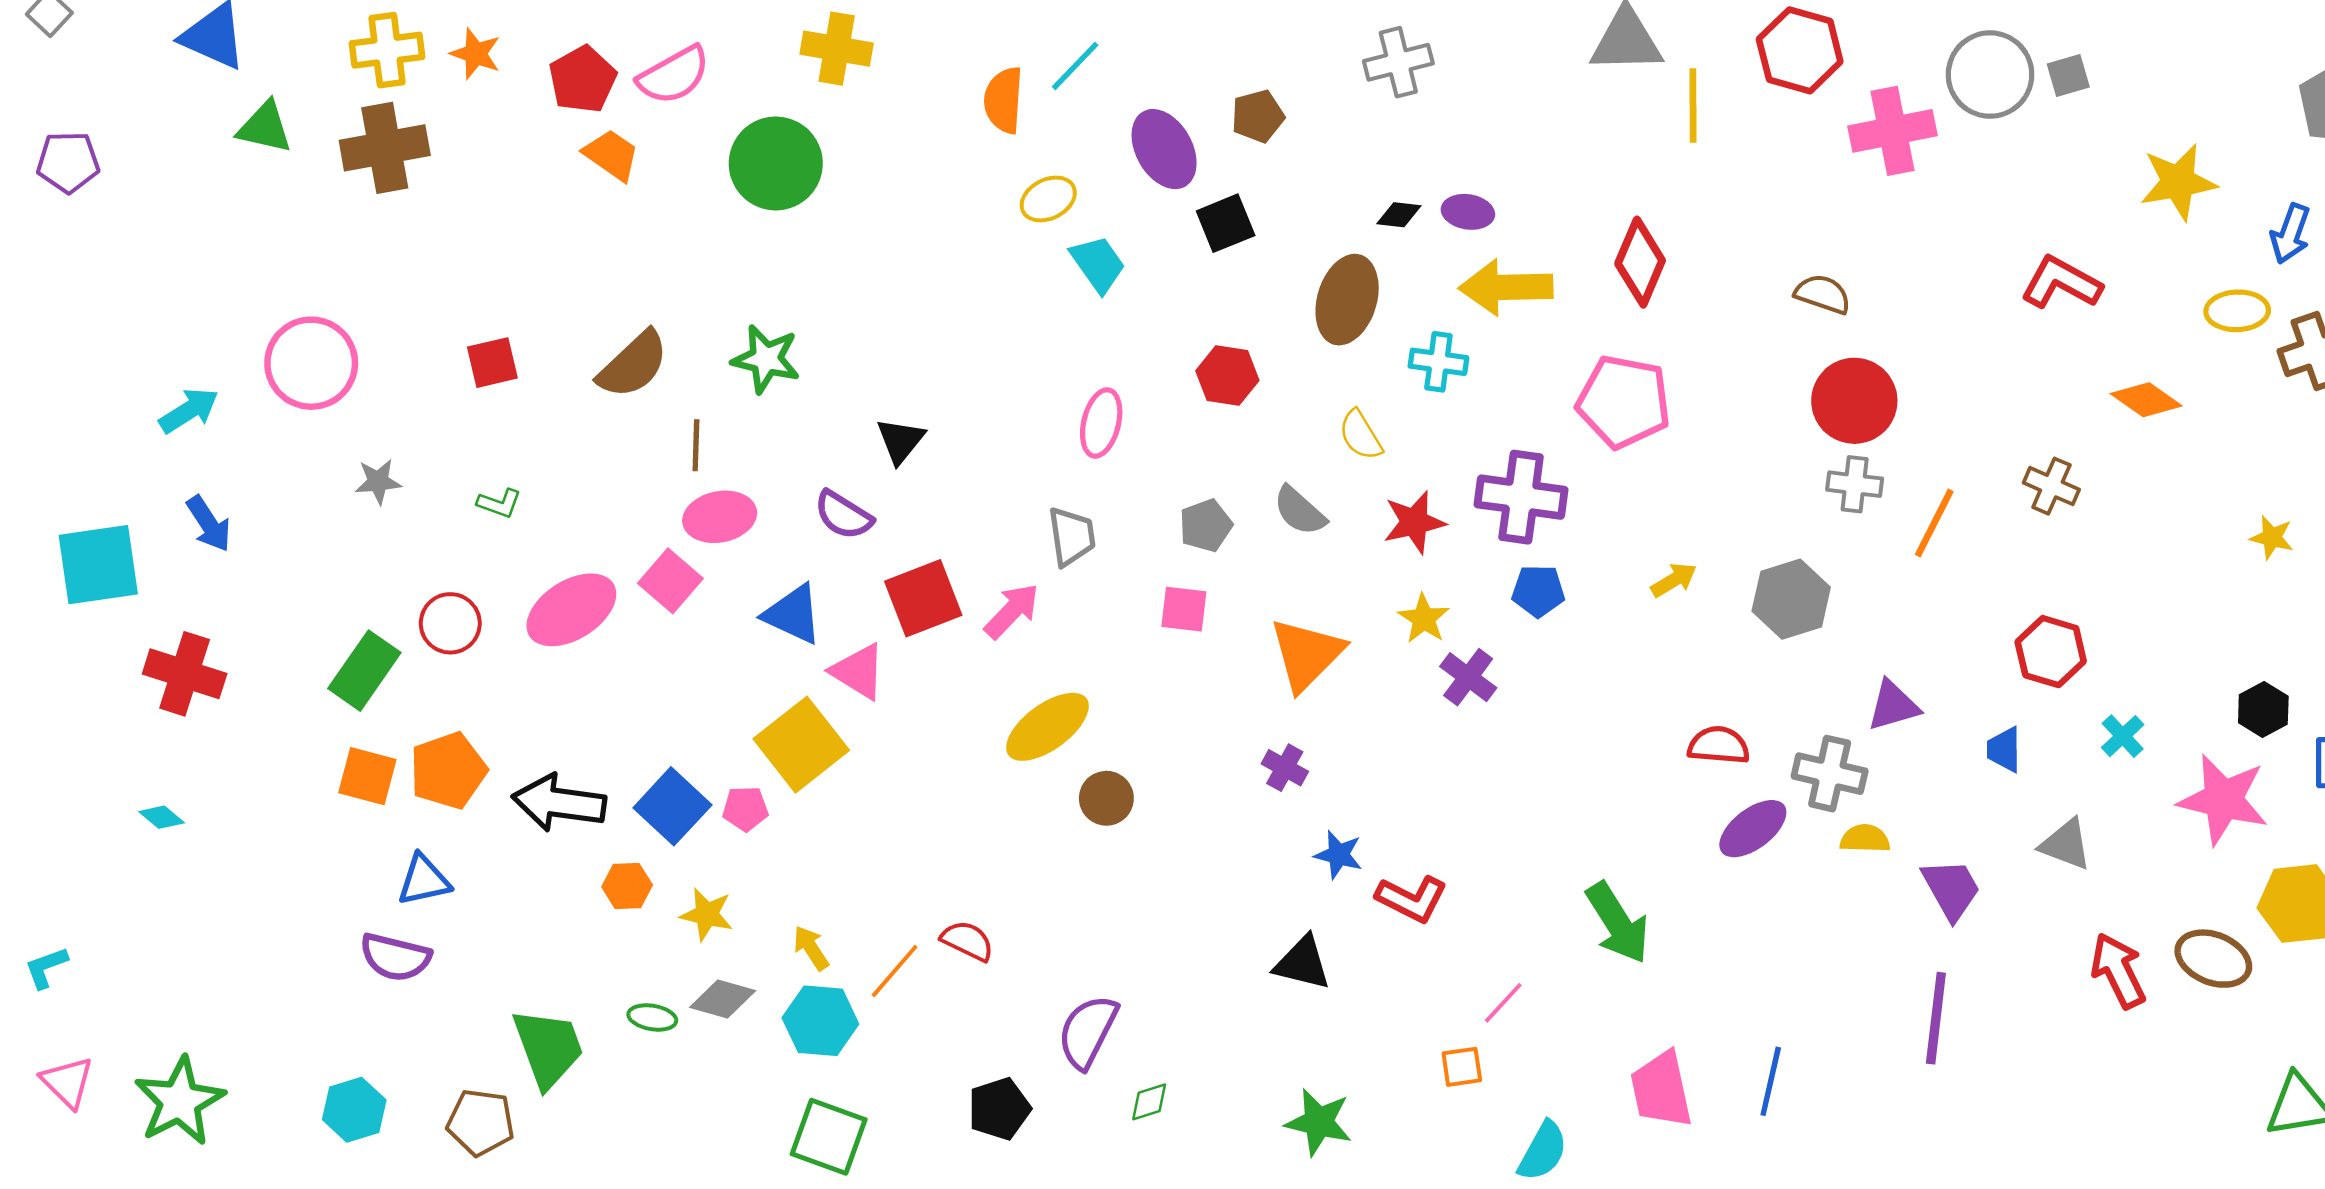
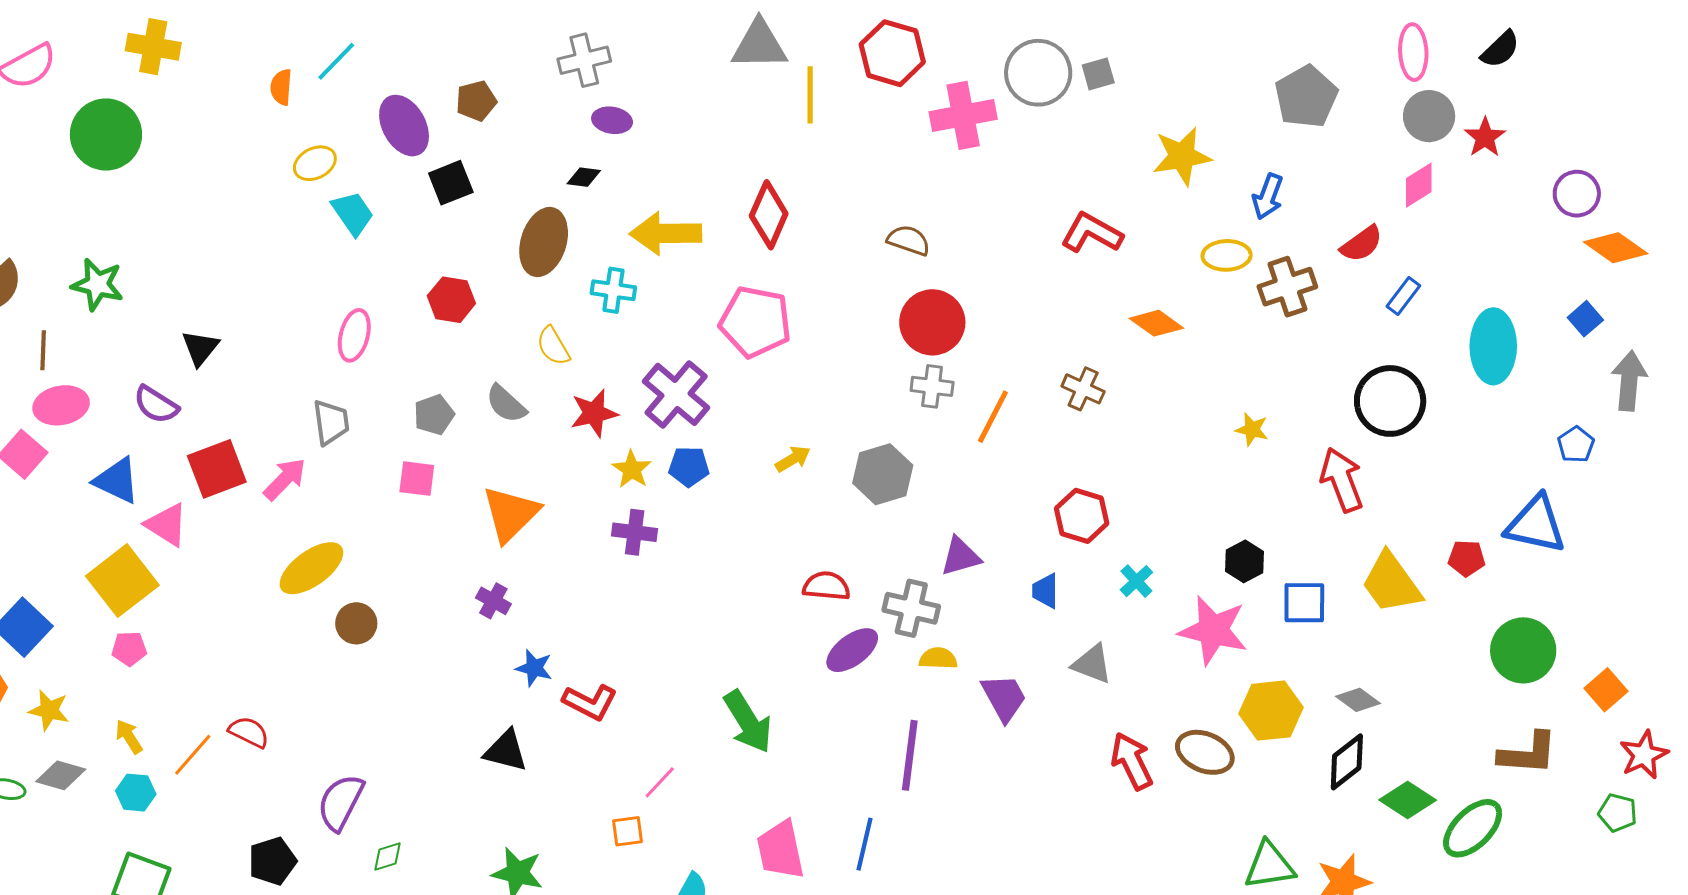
orange semicircle: (1004, 100) -> (281, 87), size x0.7
purple ellipse: (1468, 212) -> (612, 120), moved
purple cross: (1521, 497) -> (676, 394), turned 32
yellow star: (1424, 619) -> (632, 469), moved
purple cross: (1468, 677) -> (635, 532), turned -30
pink pentagon: (745, 809) -> (129, 649), moved
purple line: (1936, 1018) -> (910, 755), moved
cyan hexagon: (820, 1021) -> (136, 793), size x0.7

